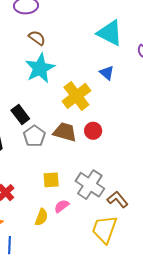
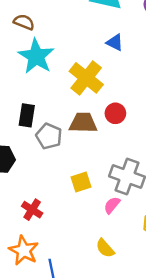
black rectangle: (20, 115) -> (27, 115), turned 60
pink semicircle: (62, 206) -> (112, 205), moved
yellow semicircle: (41, 217) -> (105, 248), moved, turned 132

